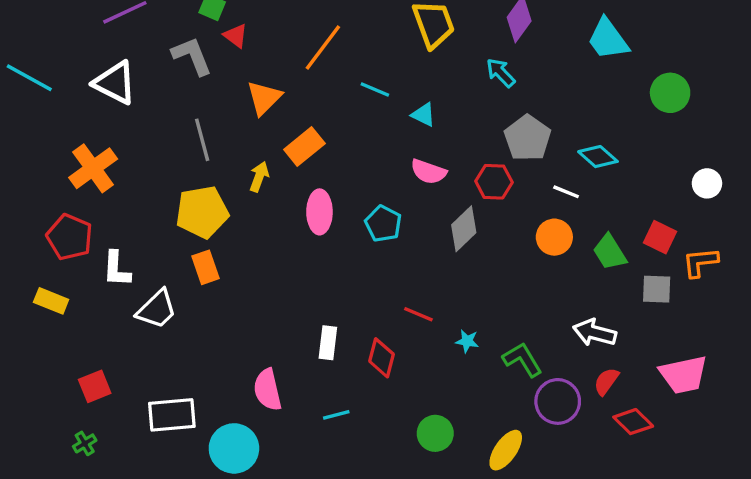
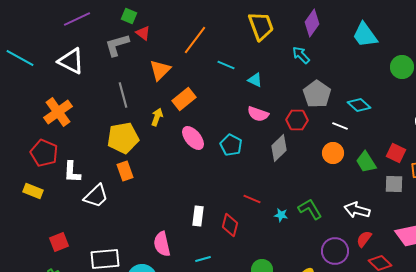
gray L-shape: (192, 56) -> (117, 45), turned -84
pink ellipse: (319, 212) -> (193, 138), turned -40
green L-shape: (522, 360) -> (310, 209), moved

